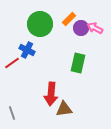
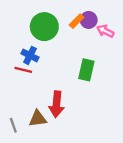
purple circle: (81, 28) -> (89, 20), moved
red line: (12, 63) -> (23, 70), moved, turned 49
brown triangle: (64, 109) -> (38, 119), moved

